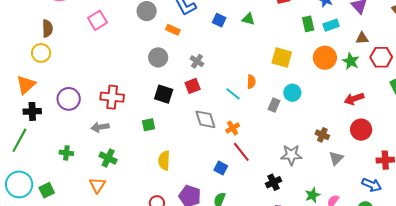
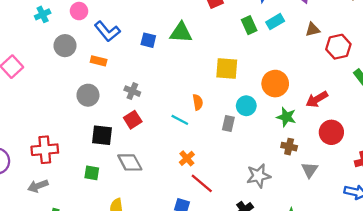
green triangle: (248, 19) -> (181, 33), size x1.5
orange circle: (325, 58) -> (275, 84), moved
green star: (351, 61) -> (286, 117), moved
gray diamond: (205, 119) -> (130, 162), moved
green square: (149, 125) -> (92, 173), turned 32

